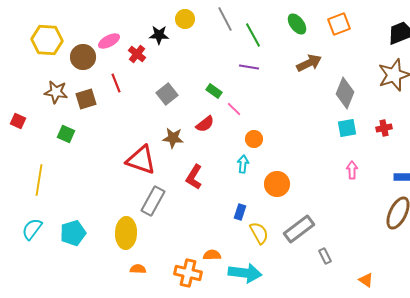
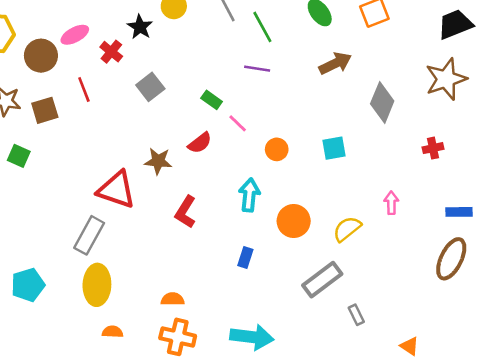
black star: (159, 35) -> (140, 27), turned 30
gray square: (167, 94) -> (150, 87), moved
cyan square: (347, 128) -> (334, 148), moved
orange circle: (254, 139) -> (277, 149), moved
cyan arrow: (243, 164) -> (249, 195), size x1.4
gray rectangle: (153, 201) -> (89, 235), moved
yellow semicircle: (259, 233) -> (347, 229), moved, turned -100
orange semicircle: (212, 255) -> (172, 299), moved

